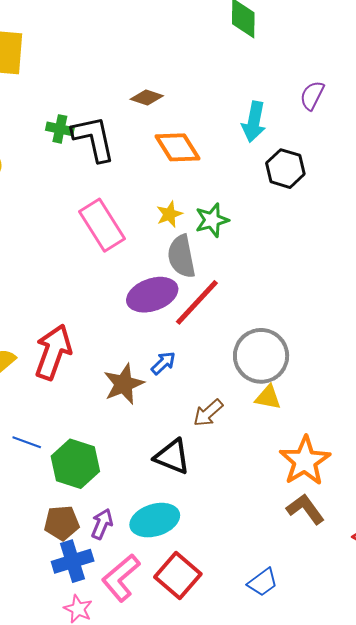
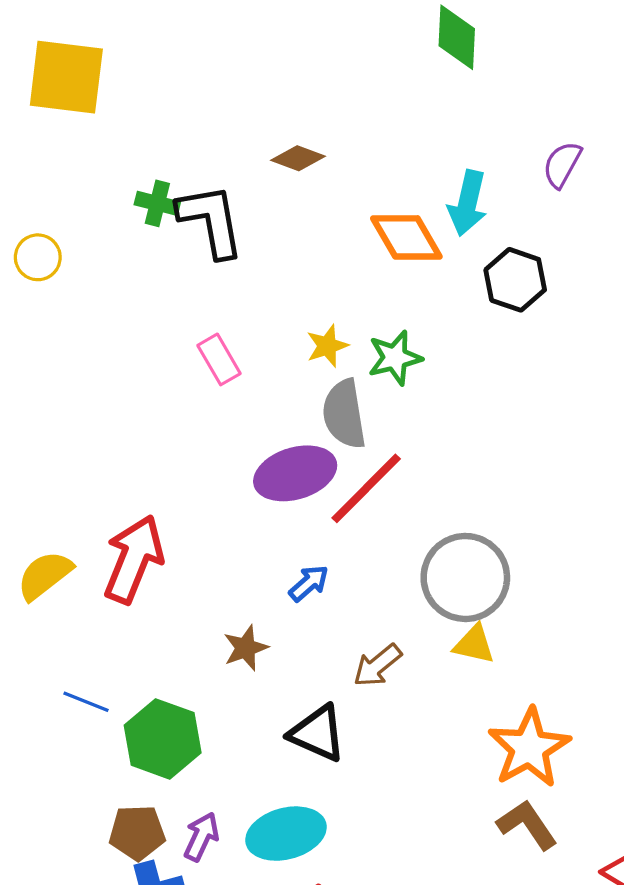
orange diamond: (178, 147) -> (406, 237), moved
pink rectangle: (102, 225) -> (219, 359), size x0.6
brown star: (124, 384) -> (246, 648), moved, size x0.7

